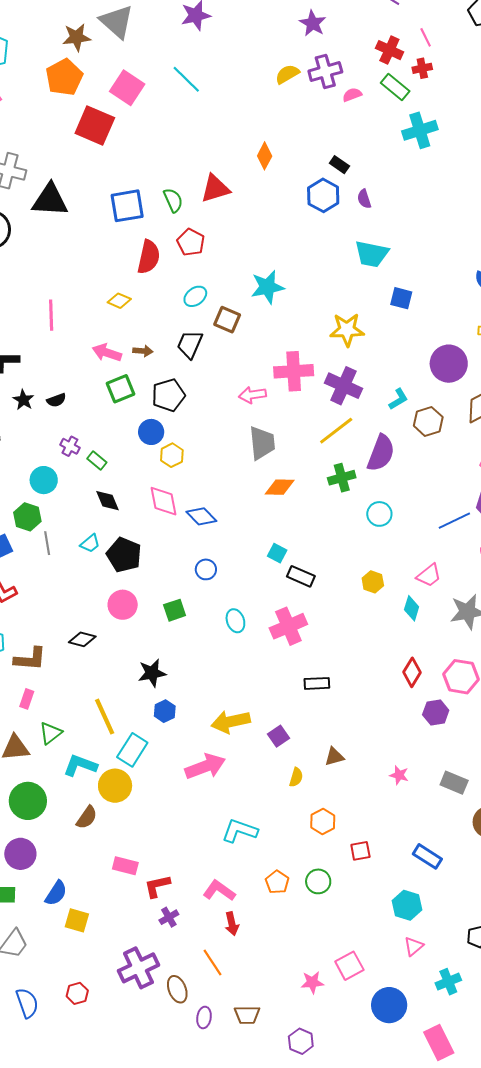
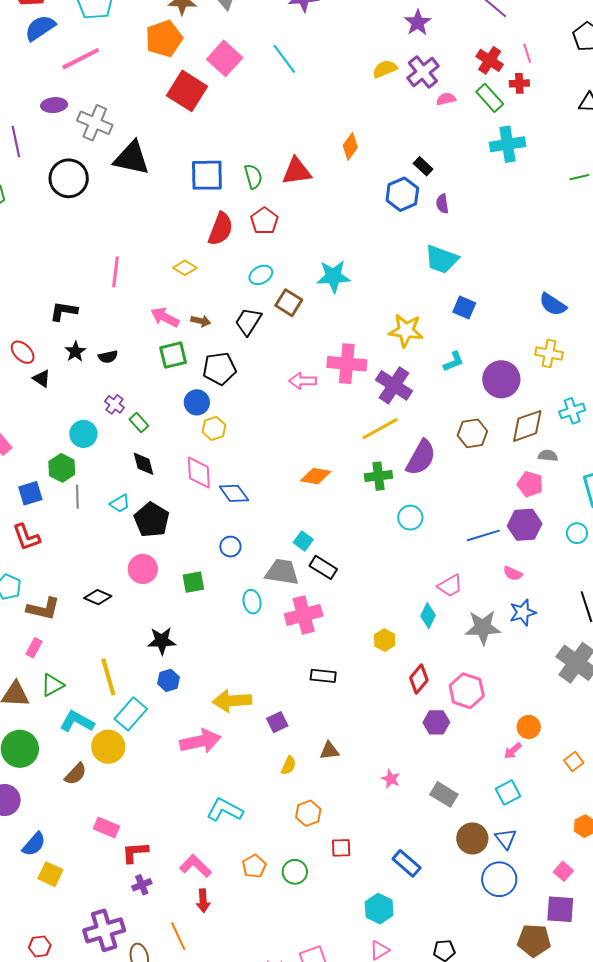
purple cross: (325, 71) -> (423, 72), turned -32
cyan L-shape: (398, 399) -> (454, 361), moved
gray trapezoid: (262, 443) -> (282, 572), moved, turned -84
yellow hexagon: (373, 582) -> (385, 640), moved

